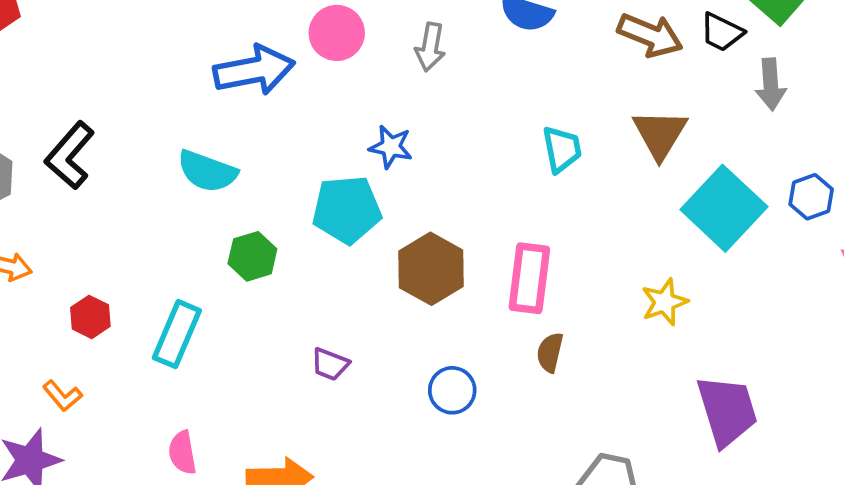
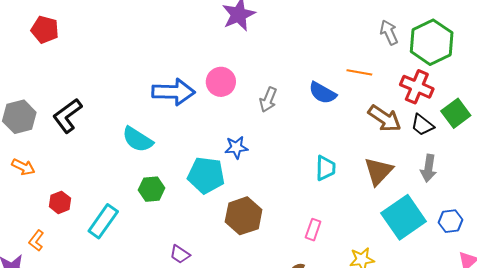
gray arrow: (771, 84) -> (429, 168), moved
blue star: (391, 147) -> (236, 147), turned -30
pink rectangle: (529, 278) -> (313, 230), moved, size x0.6
orange L-shape: (62, 396) -> (36, 241), turned 65

